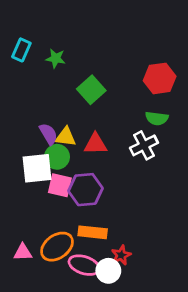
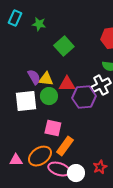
green circle: (57, 157) -> (49, 96), moved
pink square: (60, 185) -> (53, 128), moved
purple hexagon: (86, 190) -> (84, 97), moved
orange rectangle: (93, 232) -> (65, 146), turned -60
red star: (121, 255) -> (100, 167), moved

